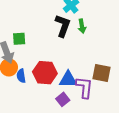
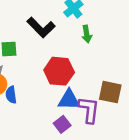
black L-shape: (63, 26) -> (41, 27), moved, turned 115
red hexagon: (45, 73) -> (59, 71), moved

